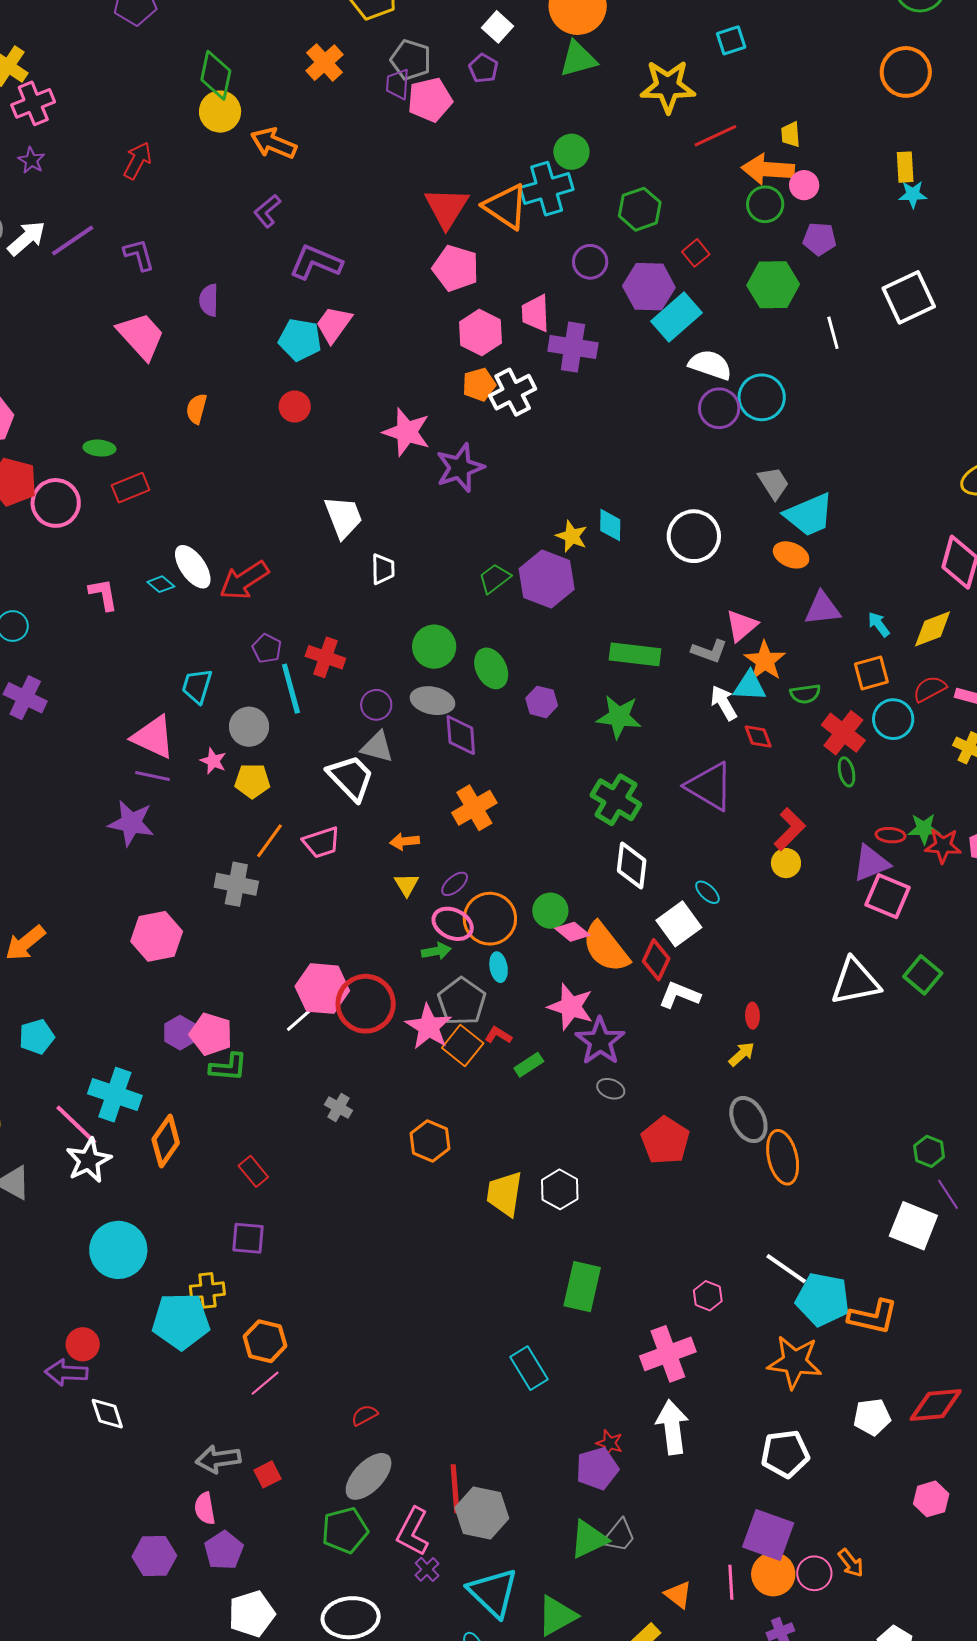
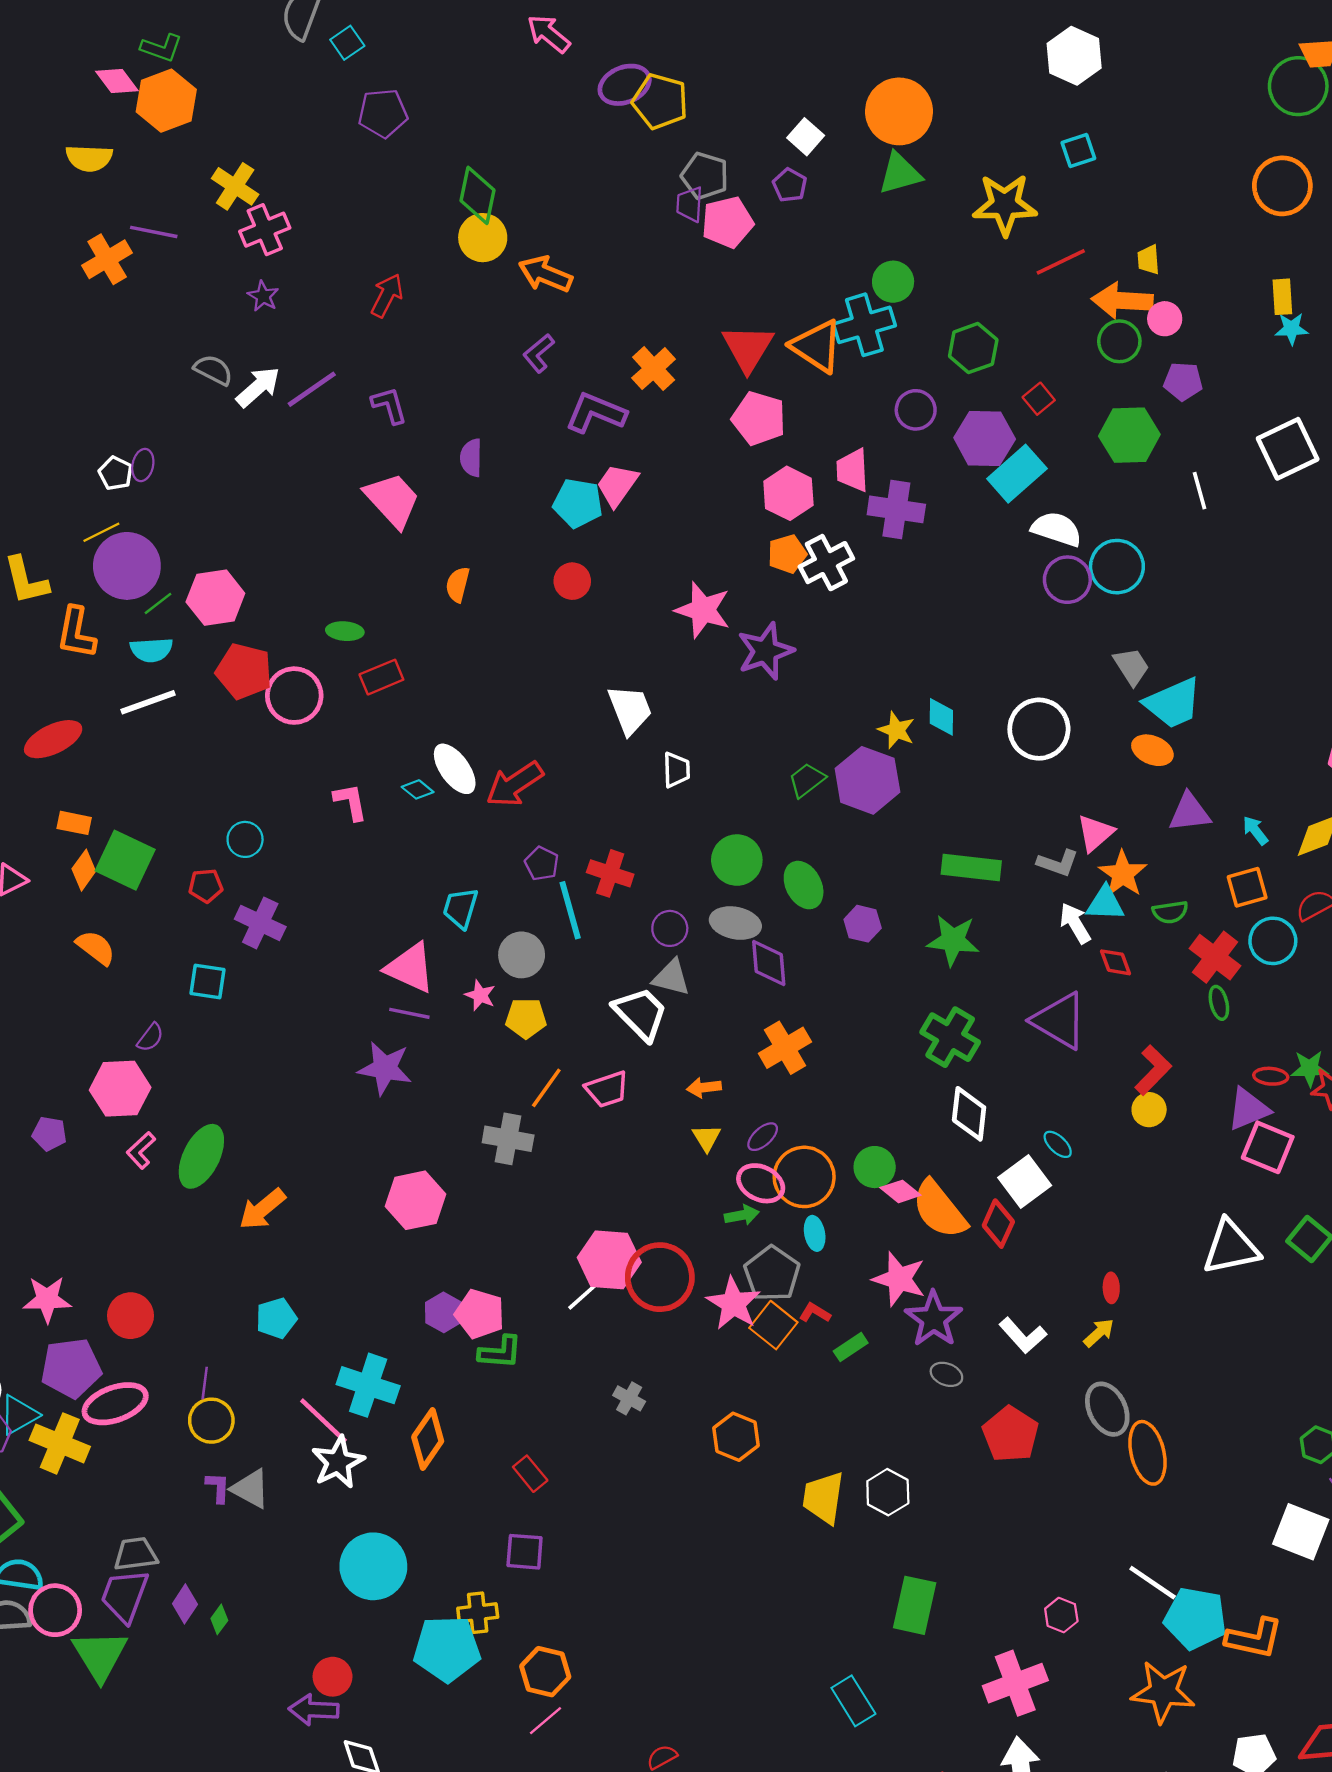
orange cross: (325, 63) -> (654, 369), moved
white L-shape: (679, 995) -> (1023, 1336), moved, turned -153

